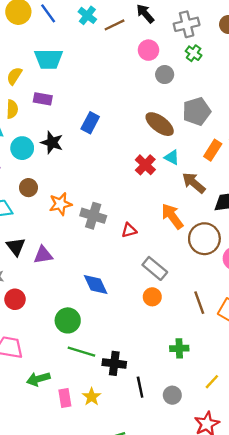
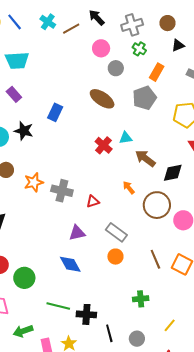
purple rectangle: (43, 99) -> (14, 94), turned 42
brown ellipse: (160, 124) -> (102, 99), moved
orange rectangle: (213, 150) -> (157, 72), moved
cyan triangle: (172, 157) -> (126, 138), turned -32
orange arrow: (172, 216) -> (129, 188), size x0.6
purple triangle: (43, 255) -> (77, 233), moved
blue diamond: (96, 285) -> (70, 264), moved
green circle: (68, 320) -> (24, 278), moved

